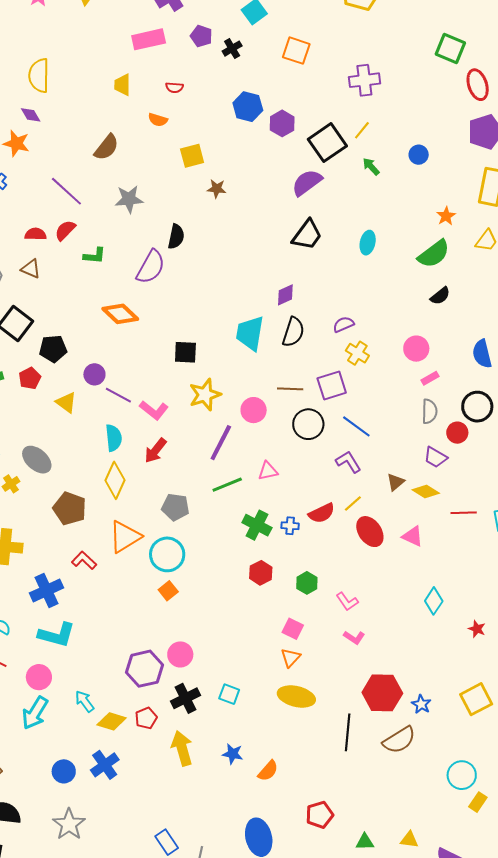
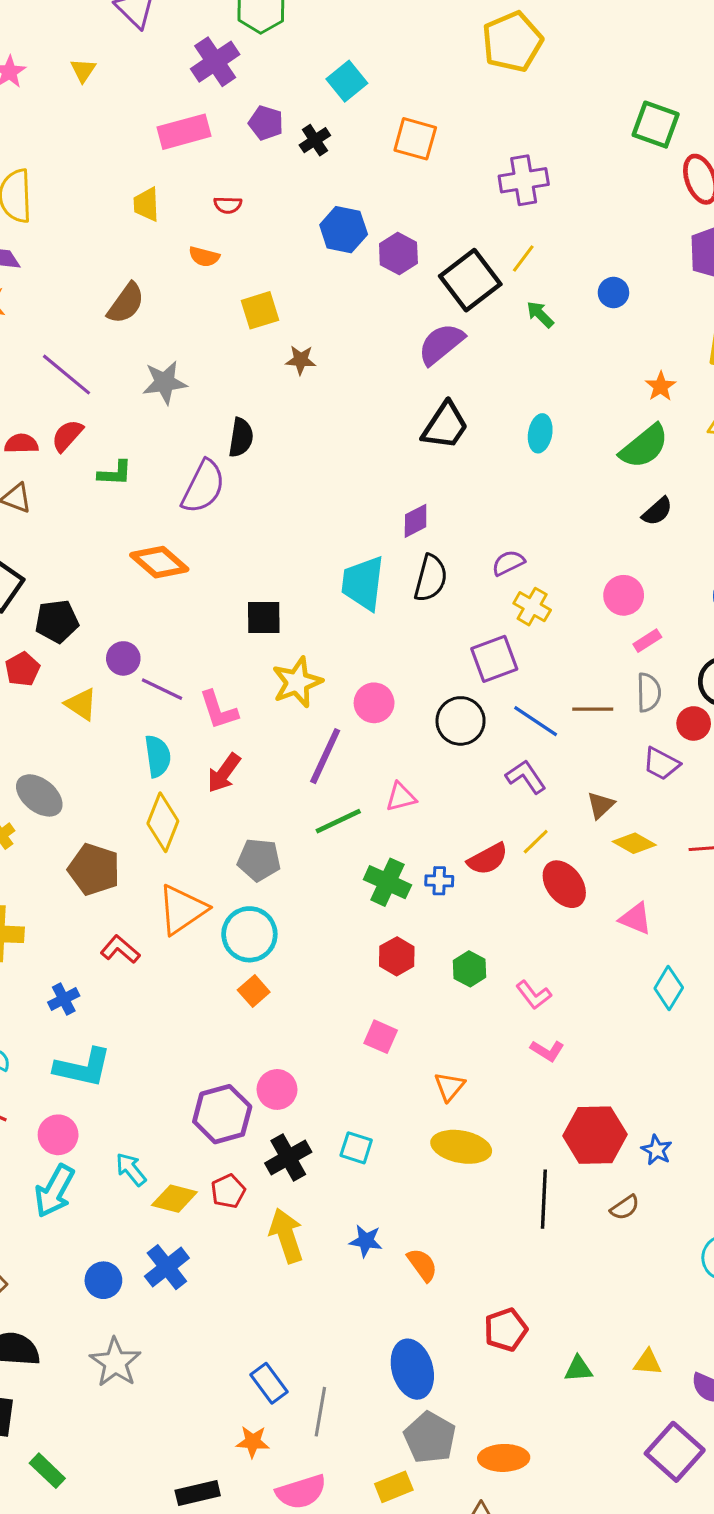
brown line: (290, 389) -> (593, 709), moved
pink L-shape: (154, 410) -> (219, 710), turned 36
yellow diamond: (426, 491) -> (634, 843), moved
pink triangle: (413, 536) -> (636, 919), moved
blue cross: (46, 590) -> (64, 999), size x0.6
pink square: (293, 629) -> (381, 1037), moved
brown semicircle: (399, 740) -> (625, 1207), size x0.6
orange semicircle: (268, 771) -> (422, 1265), turned -75

